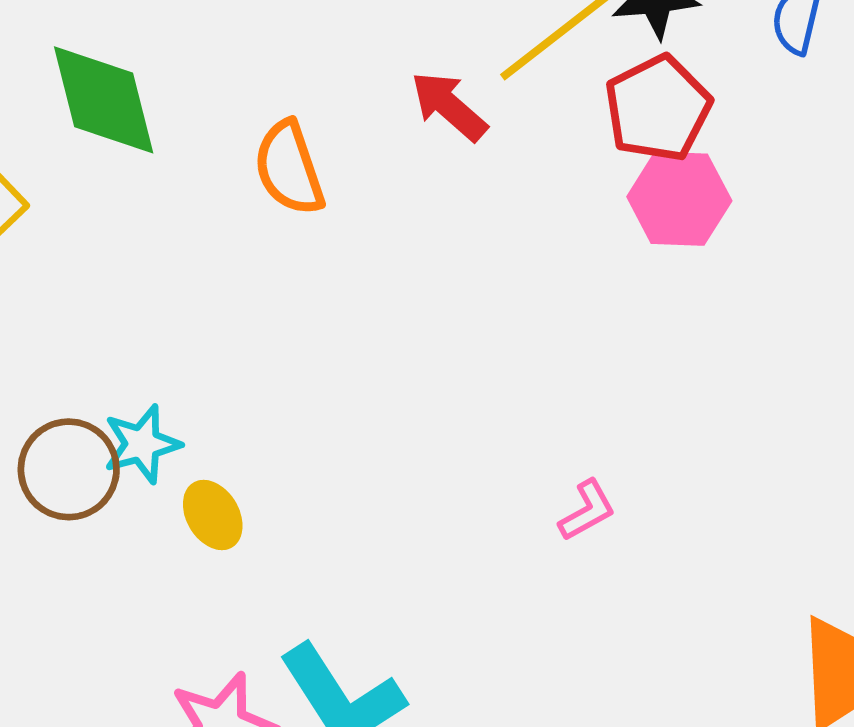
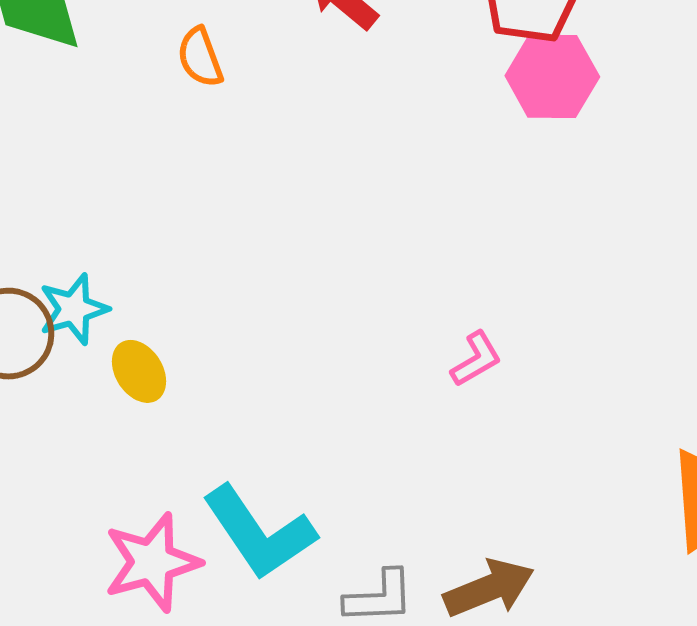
orange semicircle: (289, 168) -> (200, 57), size x0.7

